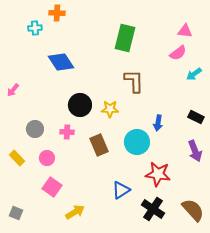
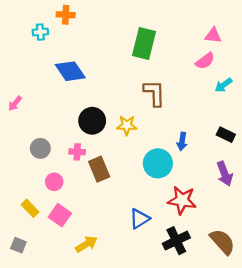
brown rectangle: (99, 145) -> (99, 169), moved
yellow rectangle: (17, 158) -> (30, 208), moved
black cross: (153, 209) -> (176, 241), turned 30

